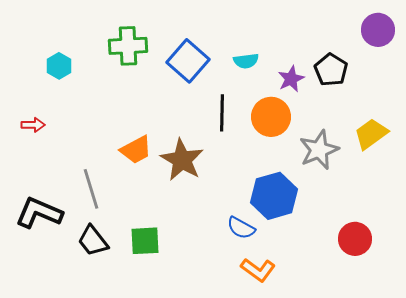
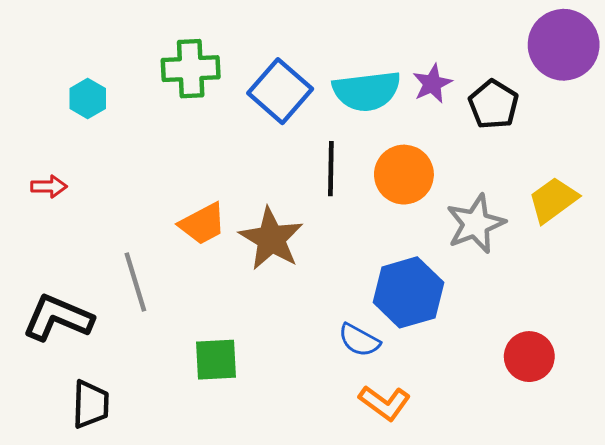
purple circle: (378, 30) -> (564, 45), size x1.4
cyan semicircle: (246, 61) -> (367, 91), size x1.8
purple star: (291, 79) -> (432, 84), moved
black trapezoid: (93, 241) -> (91, 404), moved, turned -140

